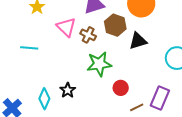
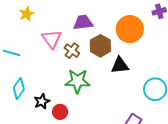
red circle: (121, 88) -> (60, 112), moved
cyan diamond: (44, 99) -> (19, 89), moved

